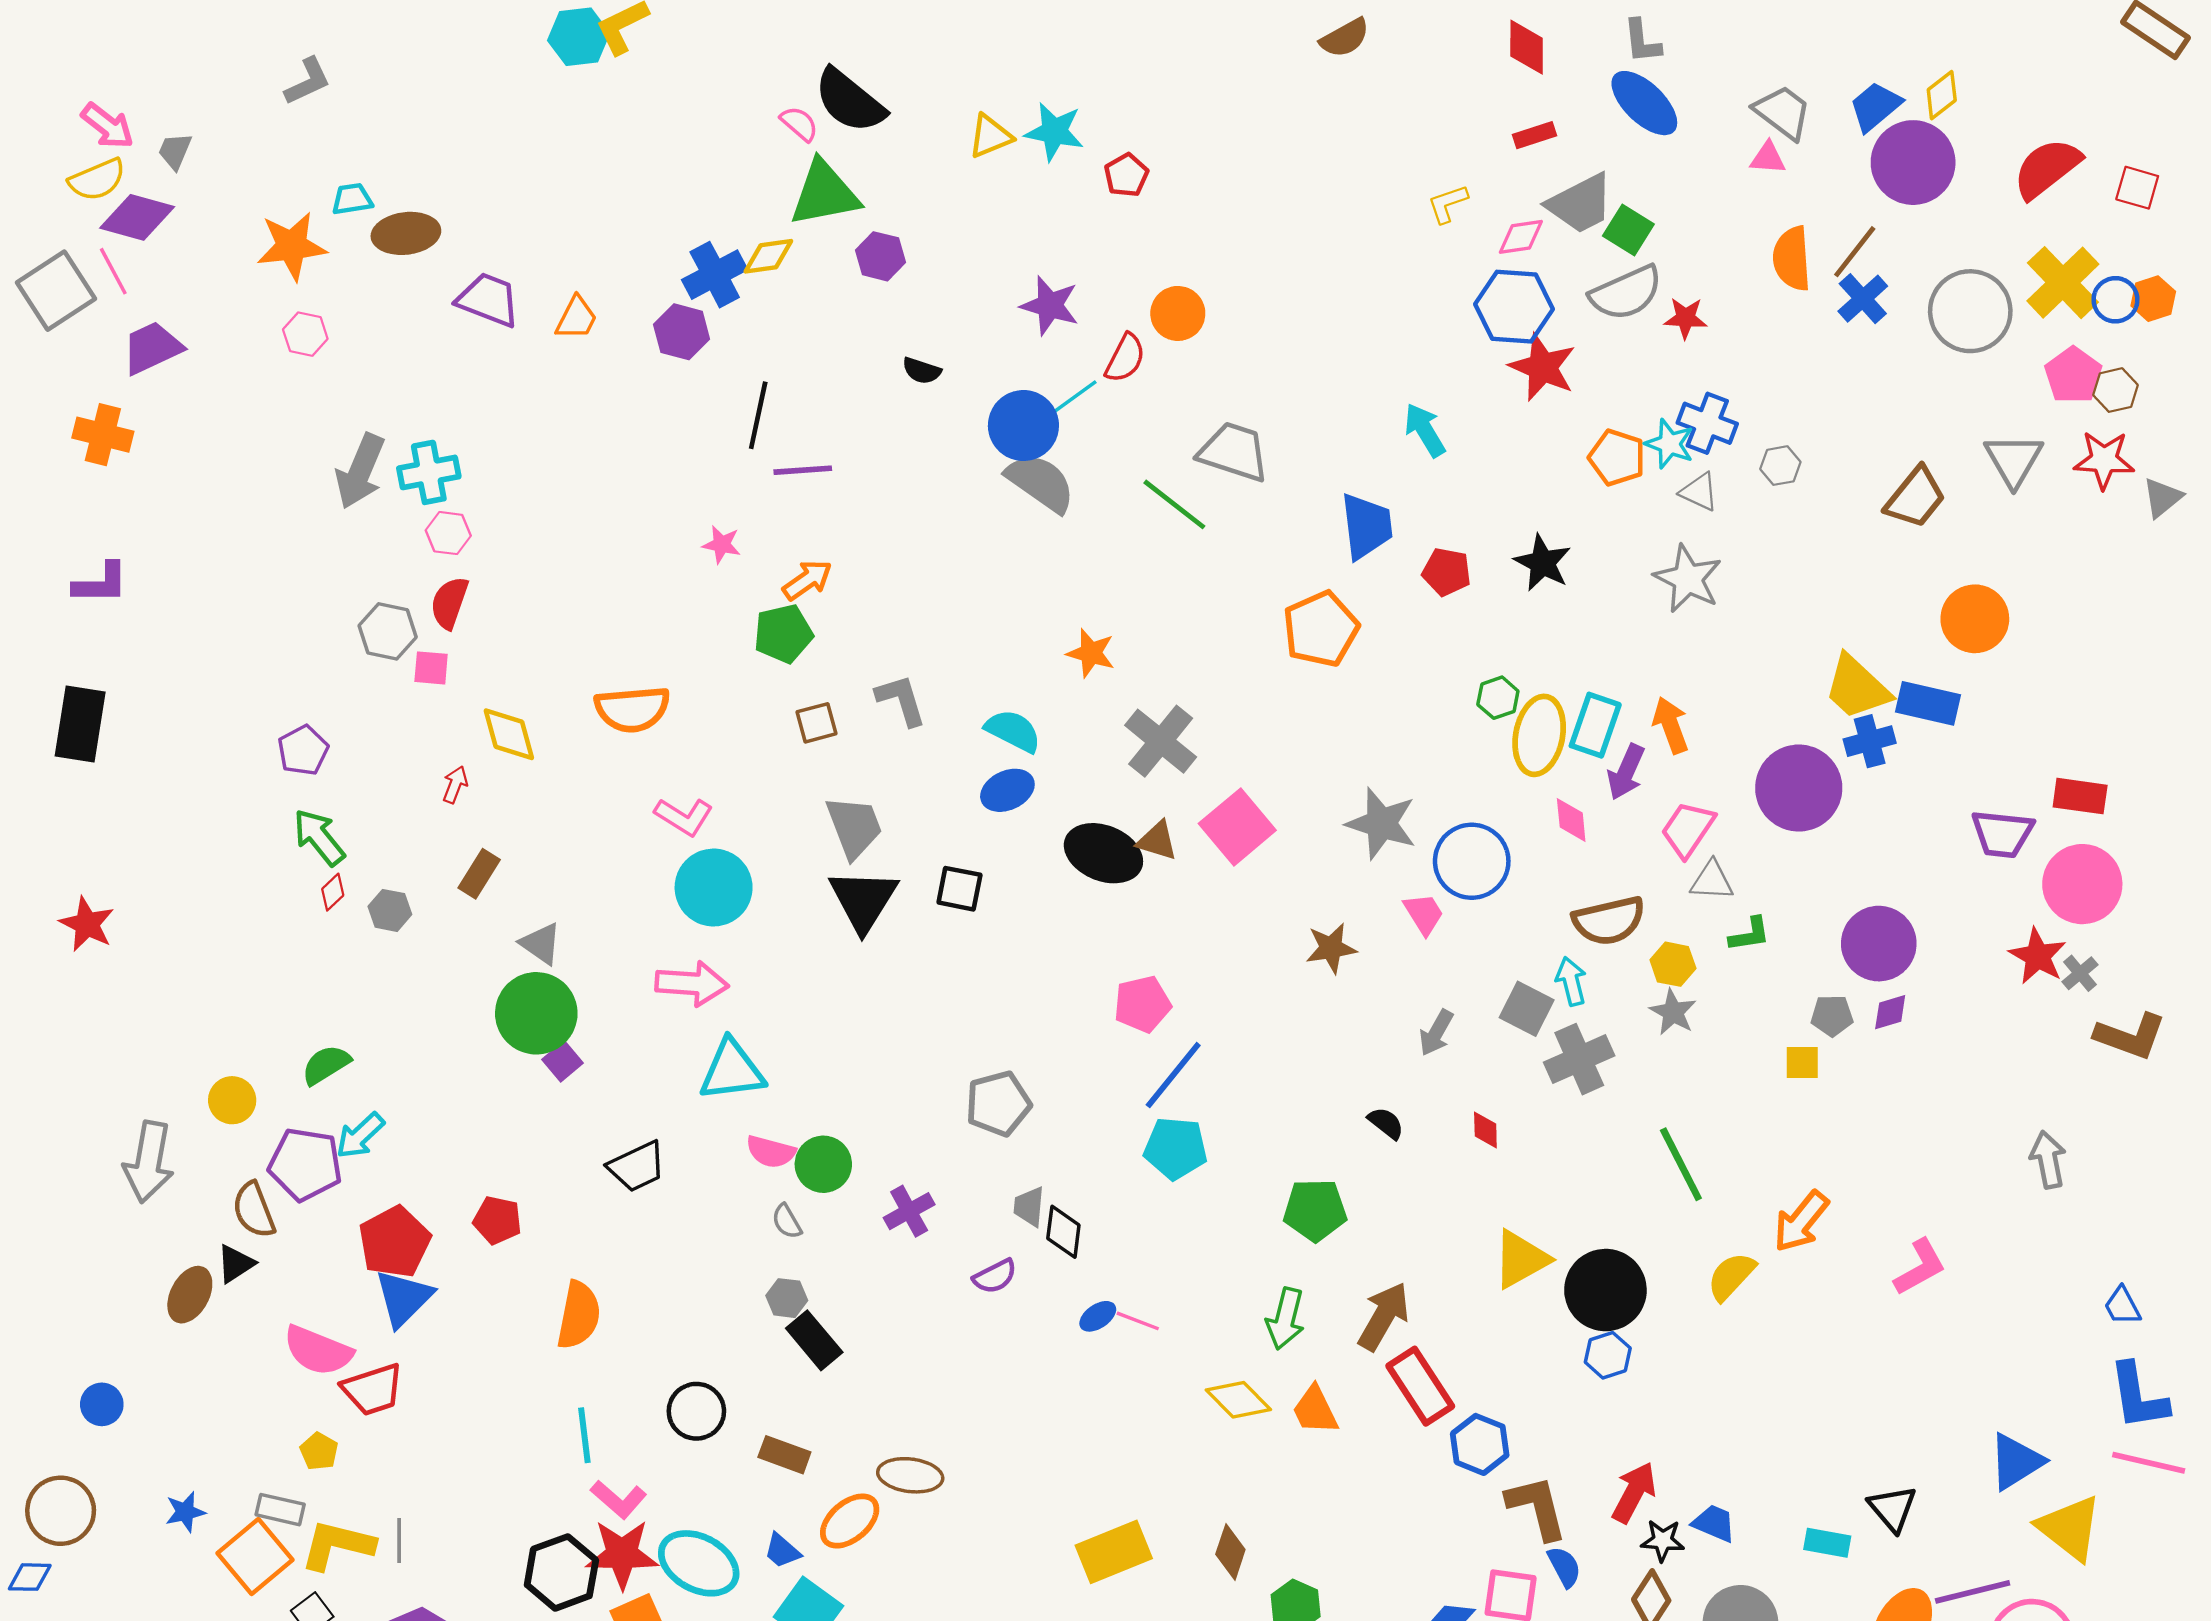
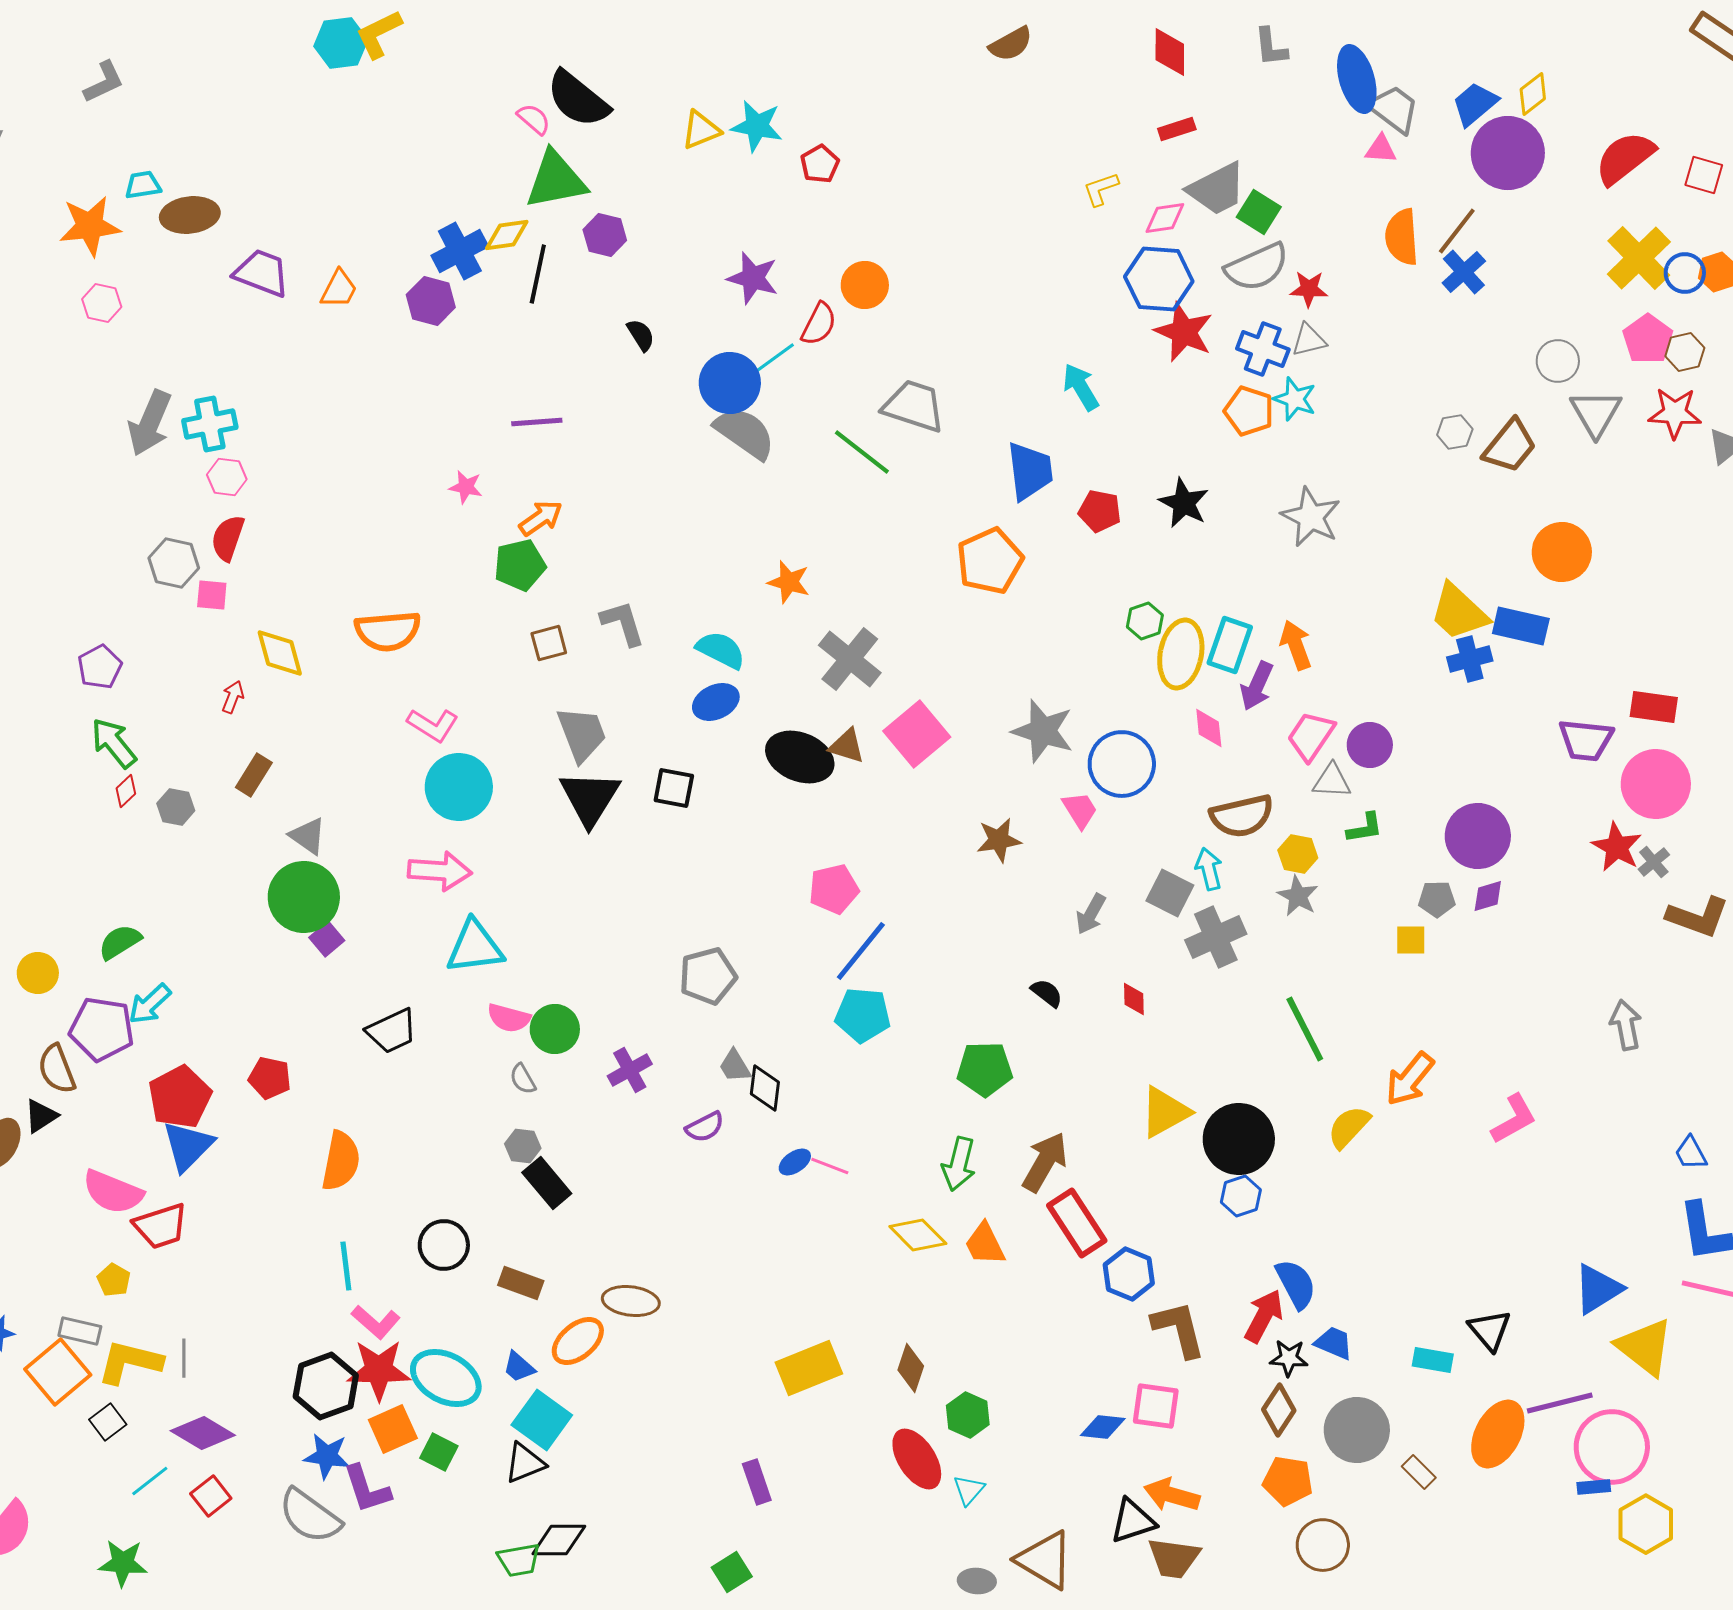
blue ellipse: (1644, 103) -> (1357, 79), moved, turned 30
gray circle: (1970, 311) -> (1558, 361), moved, size x0.6
black semicircle: (922, 371) -> (641, 335), turned -140
black line: (758, 415) -> (538, 274), moved
blue cross: (1707, 423) -> (1263, 349), moved
gray hexagon: (1780, 466) -> (1455, 432), moved
gray triangle: (1699, 492) -> (1309, 340), moved, turned -39
purple circle: (1799, 788) -> (1370, 745), moved, size x0.6
gray trapezoid: (1029, 1207) -> (735, 1066), turned -36
blue semicircle: (1564, 1567) -> (1296, 1284), moved, size x1.4

